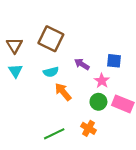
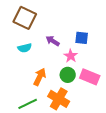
orange arrow: (63, 92) -> (40, 77), moved, turned 66
orange cross: (88, 128) -> (59, 99), size x1.5

